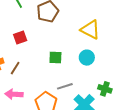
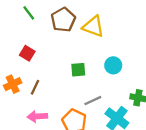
yellow triangle: (90, 30) -> (93, 26), moved
red square: (20, 37) -> (27, 53), moved, turned -32

